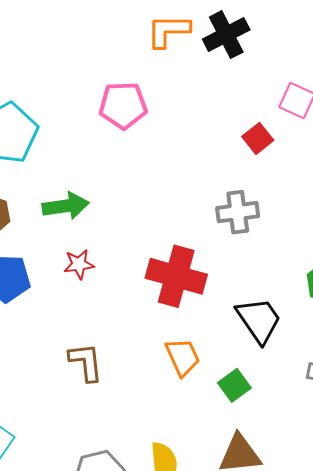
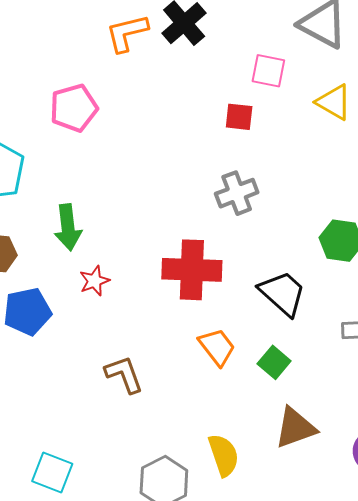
pink pentagon: (123, 105) -> (74, 108), moved
red square: (258, 138) -> (239, 117), turned -32
green arrow: (66, 206) -> (68, 227), turned 105

